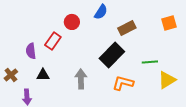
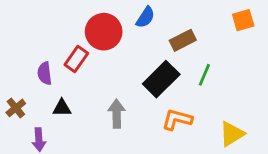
red circle: (72, 22) -> (104, 32), size x1.6
orange square: (169, 23) -> (243, 20), moved
green line: (150, 62) -> (204, 75), moved, turned -63
yellow triangle: (167, 80) -> (232, 134), moved

